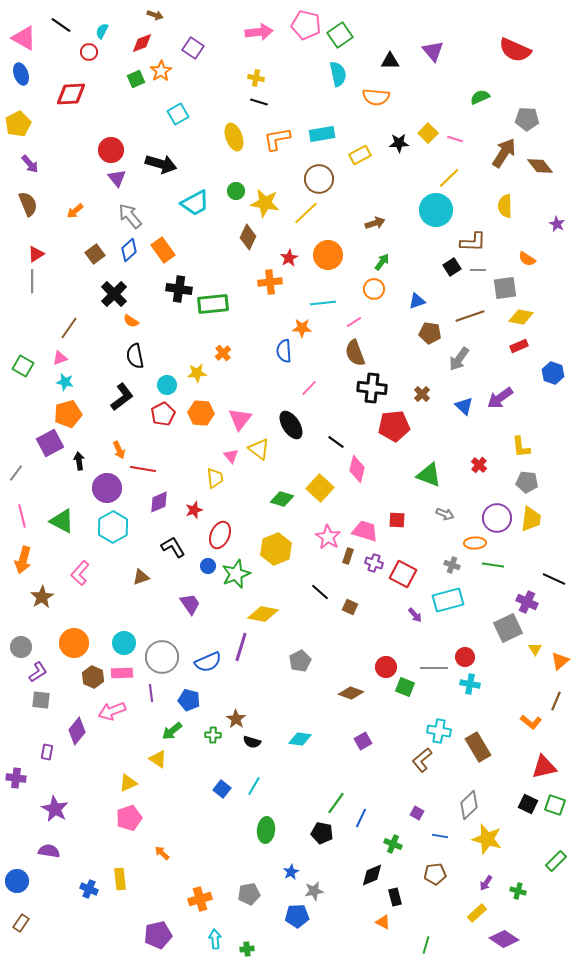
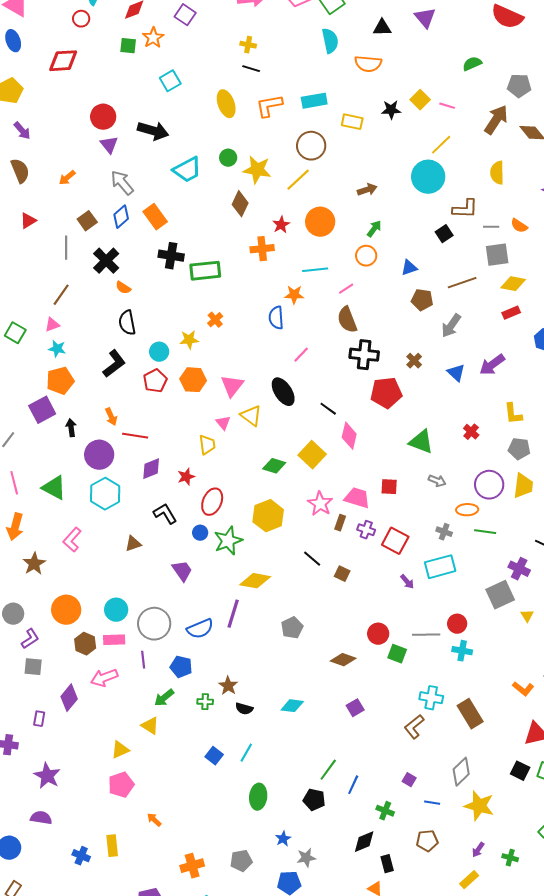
green square: (136, 79) -> (128, 46), turned 30
yellow rectangle: (360, 155) -> (352, 122), turned 40
gray line: (478, 270) -> (491, 227), moved
gray line: (32, 281) -> (66, 248), moved

